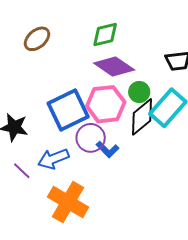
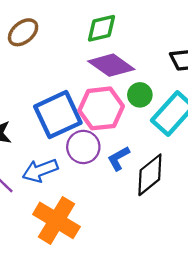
black diamond: (142, 117) -> (150, 175), moved
blue L-shape: (108, 149) -> (119, 158), moved, turned 105

